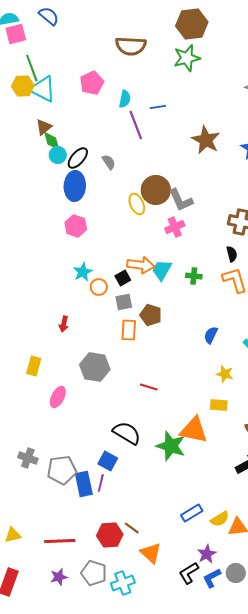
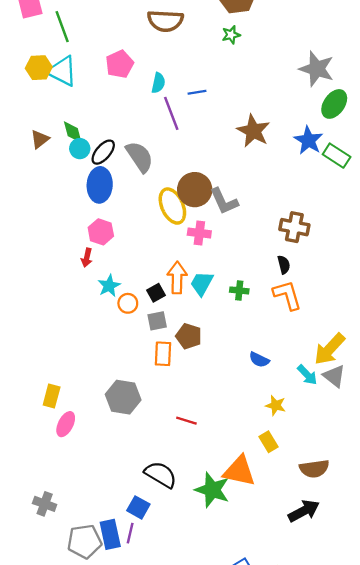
green star: (187, 58) -> (231, 35), size x0.6
green line: (32, 68) -> (62, 27), moved
brown triangle: (44, 127) -> (40, 139), moved
gray semicircle: (109, 162) -> (140, 157), size x1.8
yellow ellipse: (137, 204) -> (172, 206), size x1.4
pink cross: (175, 227) -> (199, 233), moved, turned 30
orange arrow: (141, 265) -> (177, 278), turned -96
red arrow: (64, 324) -> (87, 258), moved
blue semicircle: (211, 335) -> (259, 360), turned -90
pink ellipse: (58, 397) -> (66, 424), moved
yellow rectangle: (219, 405) -> (269, 442), turned 54
gray pentagon: (62, 470) -> (84, 541), moved

